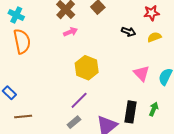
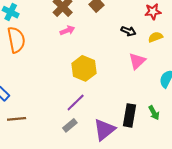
pink triangle: (141, 73) -> (137, 61), moved, turned 30
green arrow: (154, 109) -> (154, 113), turned 128

